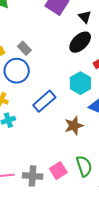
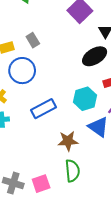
gray rectangle: (24, 48) -> (33, 40), moved
green semicircle: (84, 166) -> (72, 171), moved

